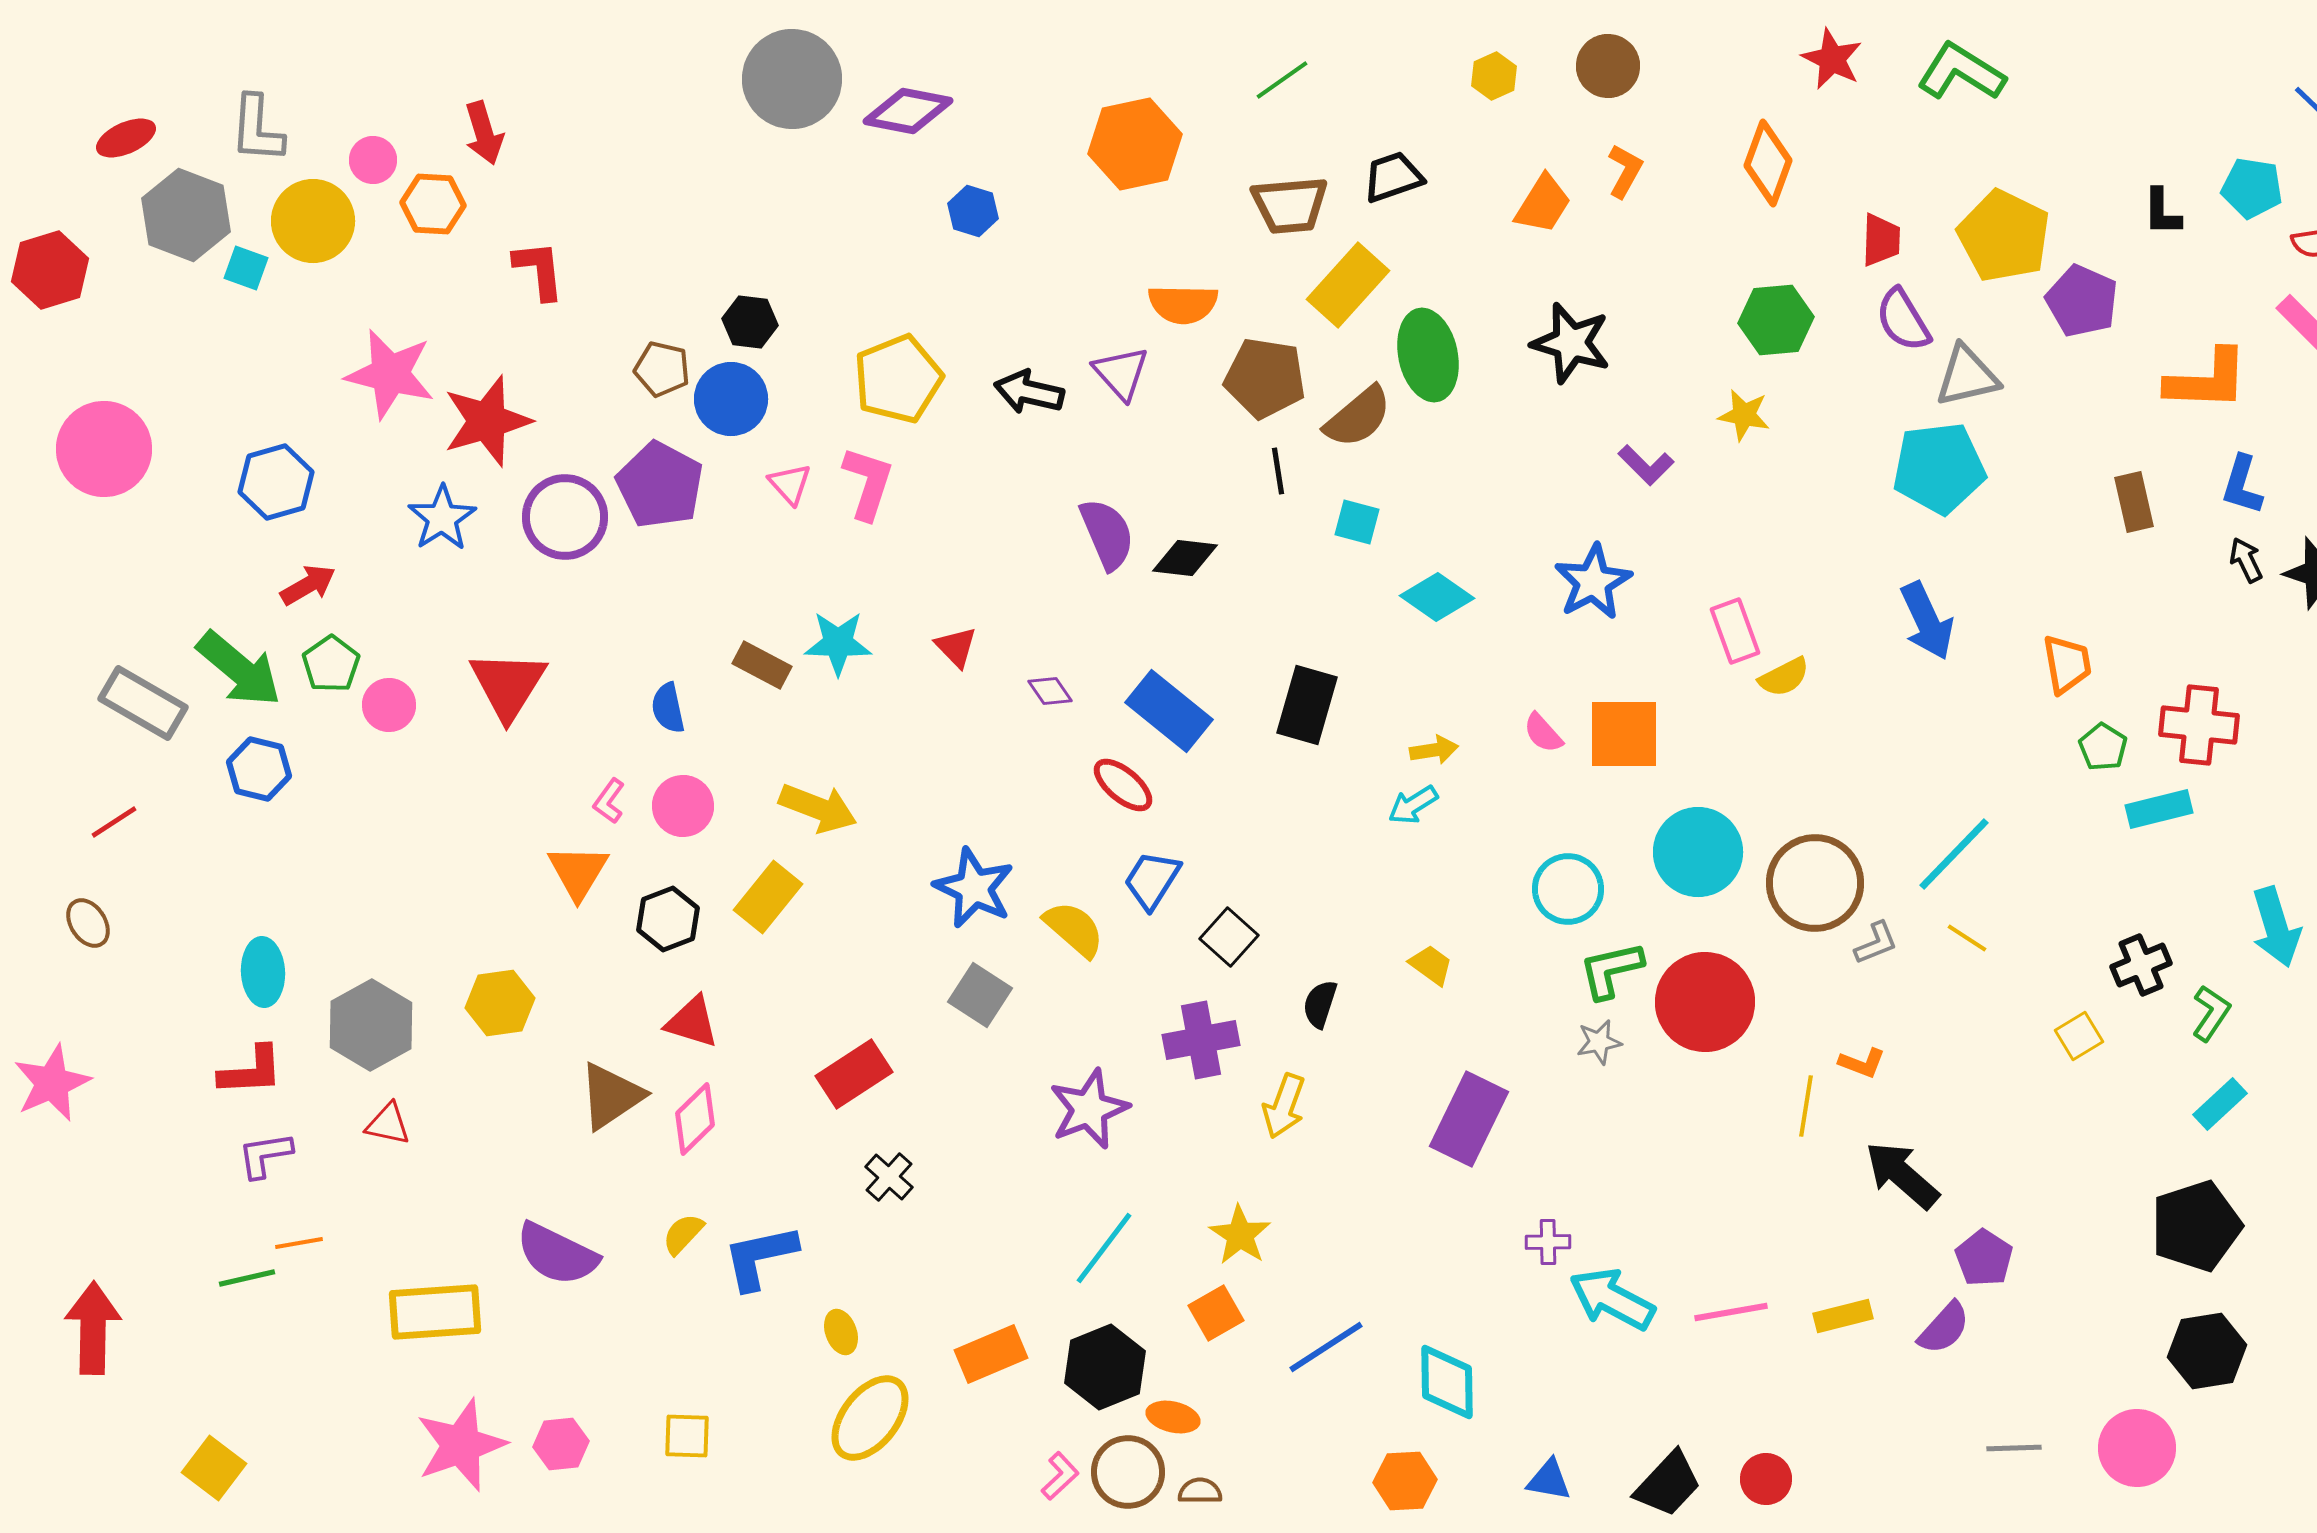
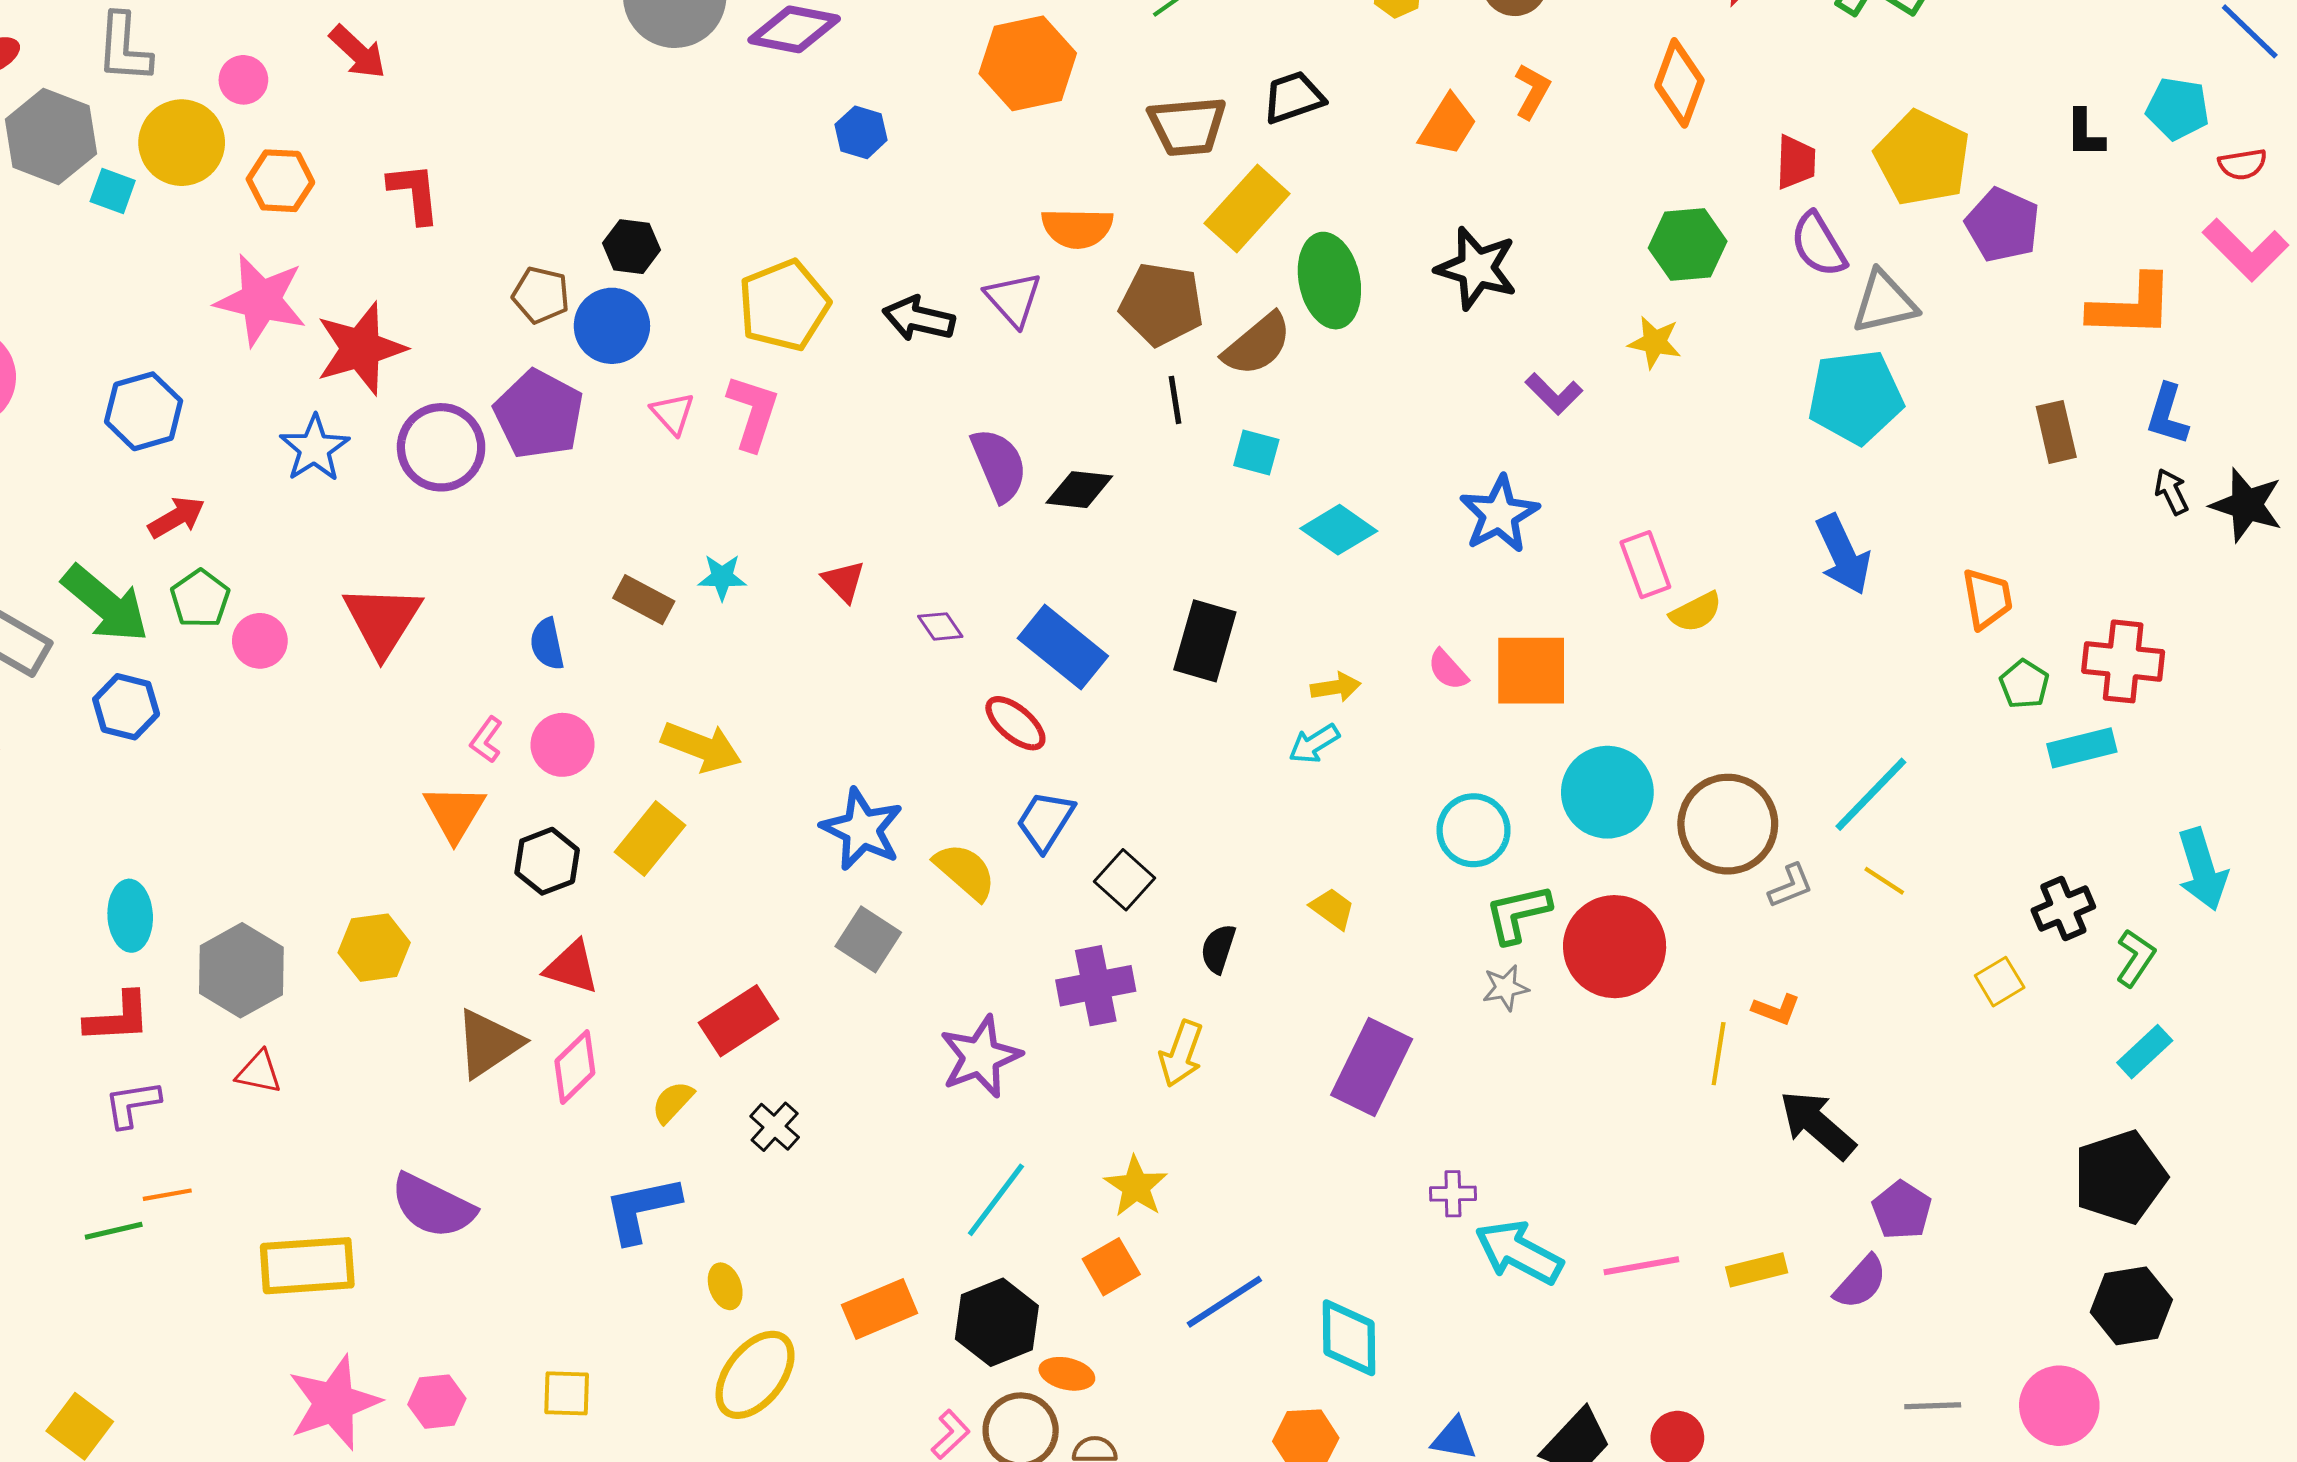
red arrow: (484, 133) -> (358, 52), turned -30
orange hexagon: (433, 204) -> (280, 181), moved
cyan star: (838, 643) -> (722, 577), size x0.7
yellow semicircle: (683, 1234) -> (673, 1102), moved

